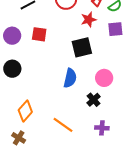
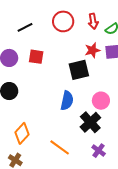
red star: (89, 20) -> (92, 50), moved
black cross: (94, 100) -> (90, 122), size x1.5
purple cross: (102, 128) -> (99, 151), turned 32

